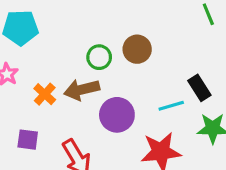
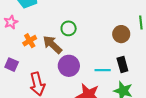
brown circle: (137, 49) -> (121, 34), moved
brown arrow: (82, 90) -> (52, 45), turned 40

